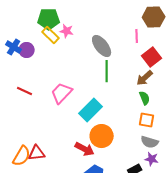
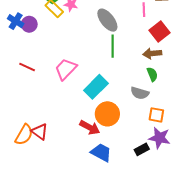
brown arrow: (145, 78) -> (152, 53), turned 36
orange square: (147, 120) -> (156, 115), moved
gray semicircle: (150, 142) -> (140, 93), moved
red triangle: (37, 153) -> (40, 132), turned 42
purple star: (152, 159) -> (160, 138), size x1.5

